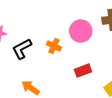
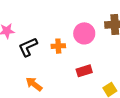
orange cross: (54, 46) -> (58, 46), turned -32

